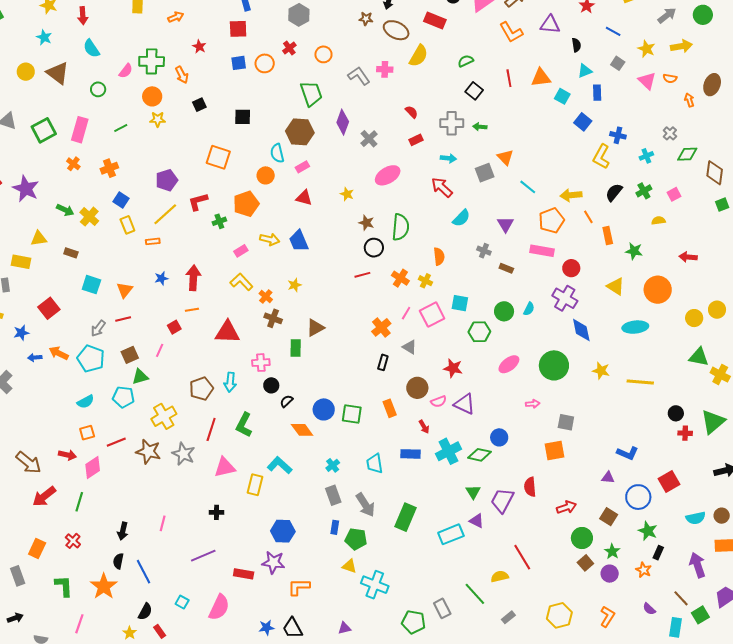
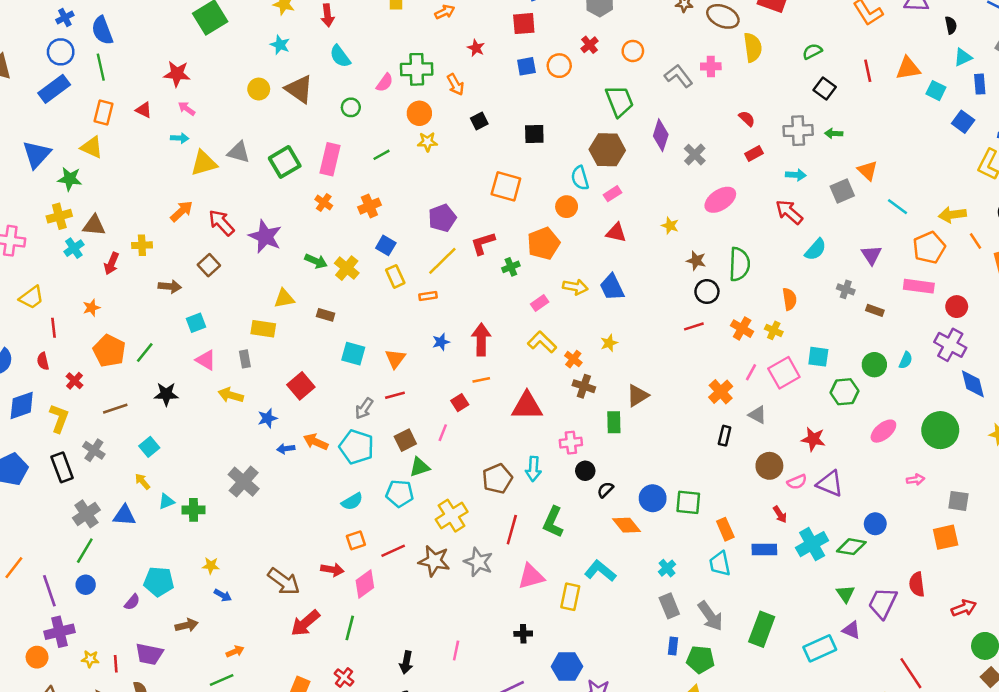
yellow semicircle: (419, 56) -> (753, 47), turned -35
orange rectangle: (390, 408) -> (725, 529), moved
blue hexagon: (283, 531) -> (567, 666), moved

